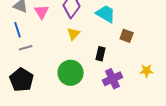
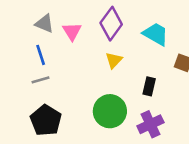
gray line: (26, 48) -> (41, 80), moved
purple cross: (113, 79) -> (150, 124), moved

